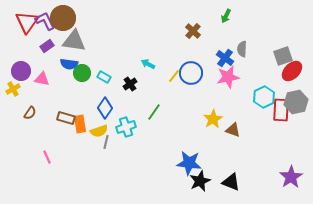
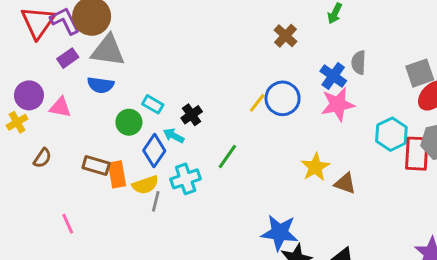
cyan arrow: (148, 64) -> (174, 136), moved
green circle: (82, 73) -> (129, 122), moved

